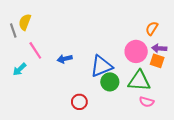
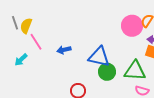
yellow semicircle: (25, 22) -> (26, 26), moved
pink circle: (136, 51) -> (132, 26), moved
blue triangle: (101, 66) -> (99, 57), turned 35

